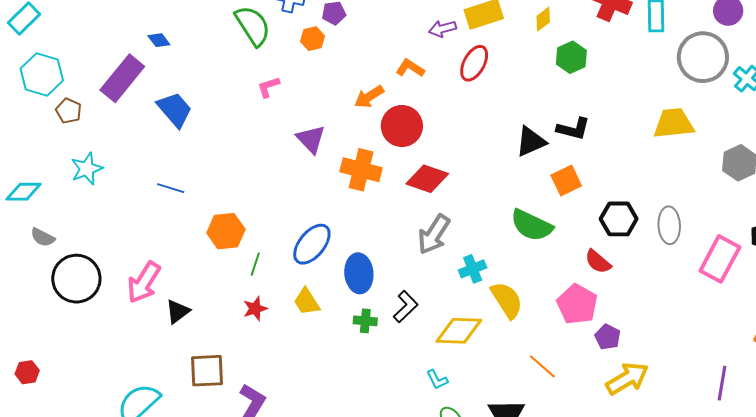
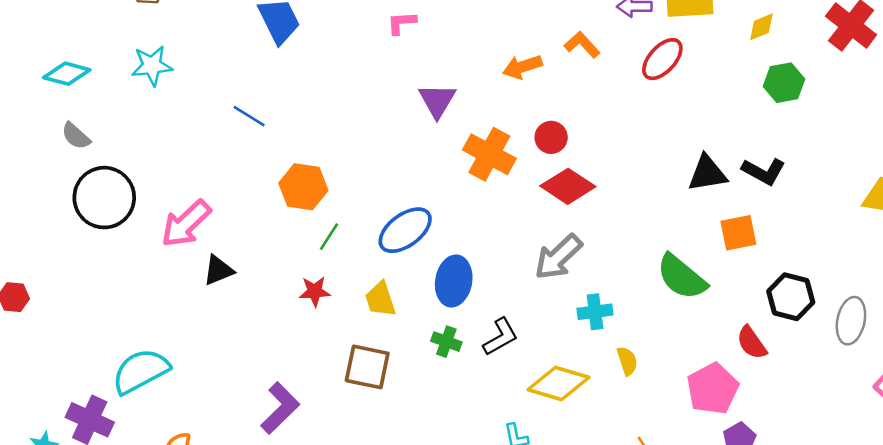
red circle: (402, 126) -> (551, 137), moved, size x0.6
yellow semicircle: (507, 300) -> (627, 361), size x0.6
brown square: (207, 371) -> (367, 367), moved

